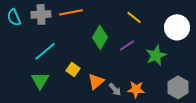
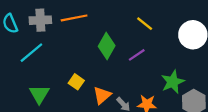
cyan line: (45, 51) -> (31, 53), moved
green star: (156, 55) -> (173, 82), moved

